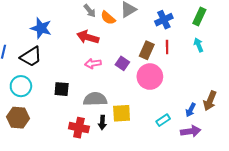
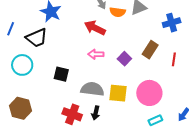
orange semicircle: (108, 18) -> (118, 12), turned -42
red line: (167, 47) -> (174, 59), moved
pink circle: (150, 77) -> (149, 93), moved
yellow square: (122, 113) -> (118, 93), moved
brown hexagon: (18, 118) -> (20, 108), moved

